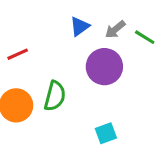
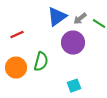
blue triangle: (80, 26) -> (57, 17), size x1.5

